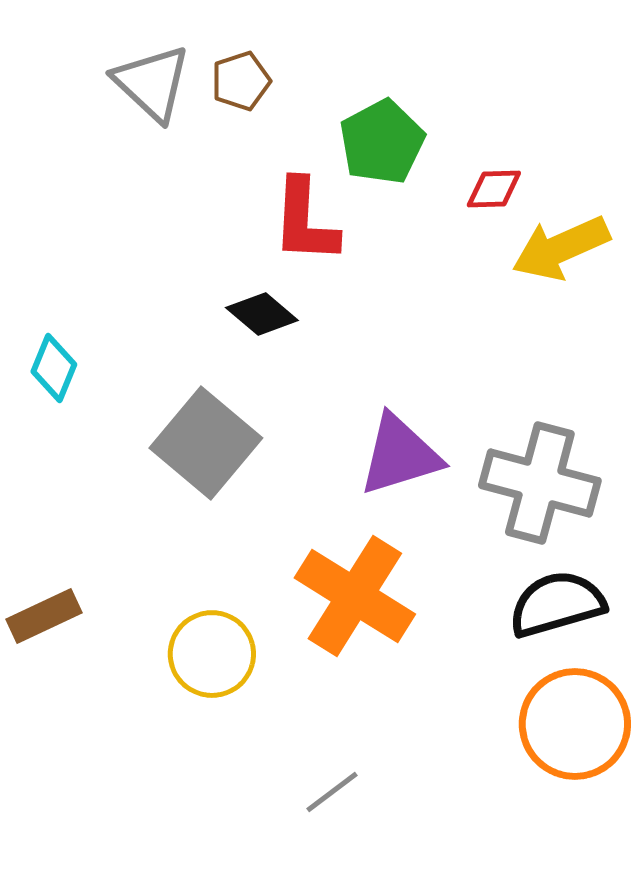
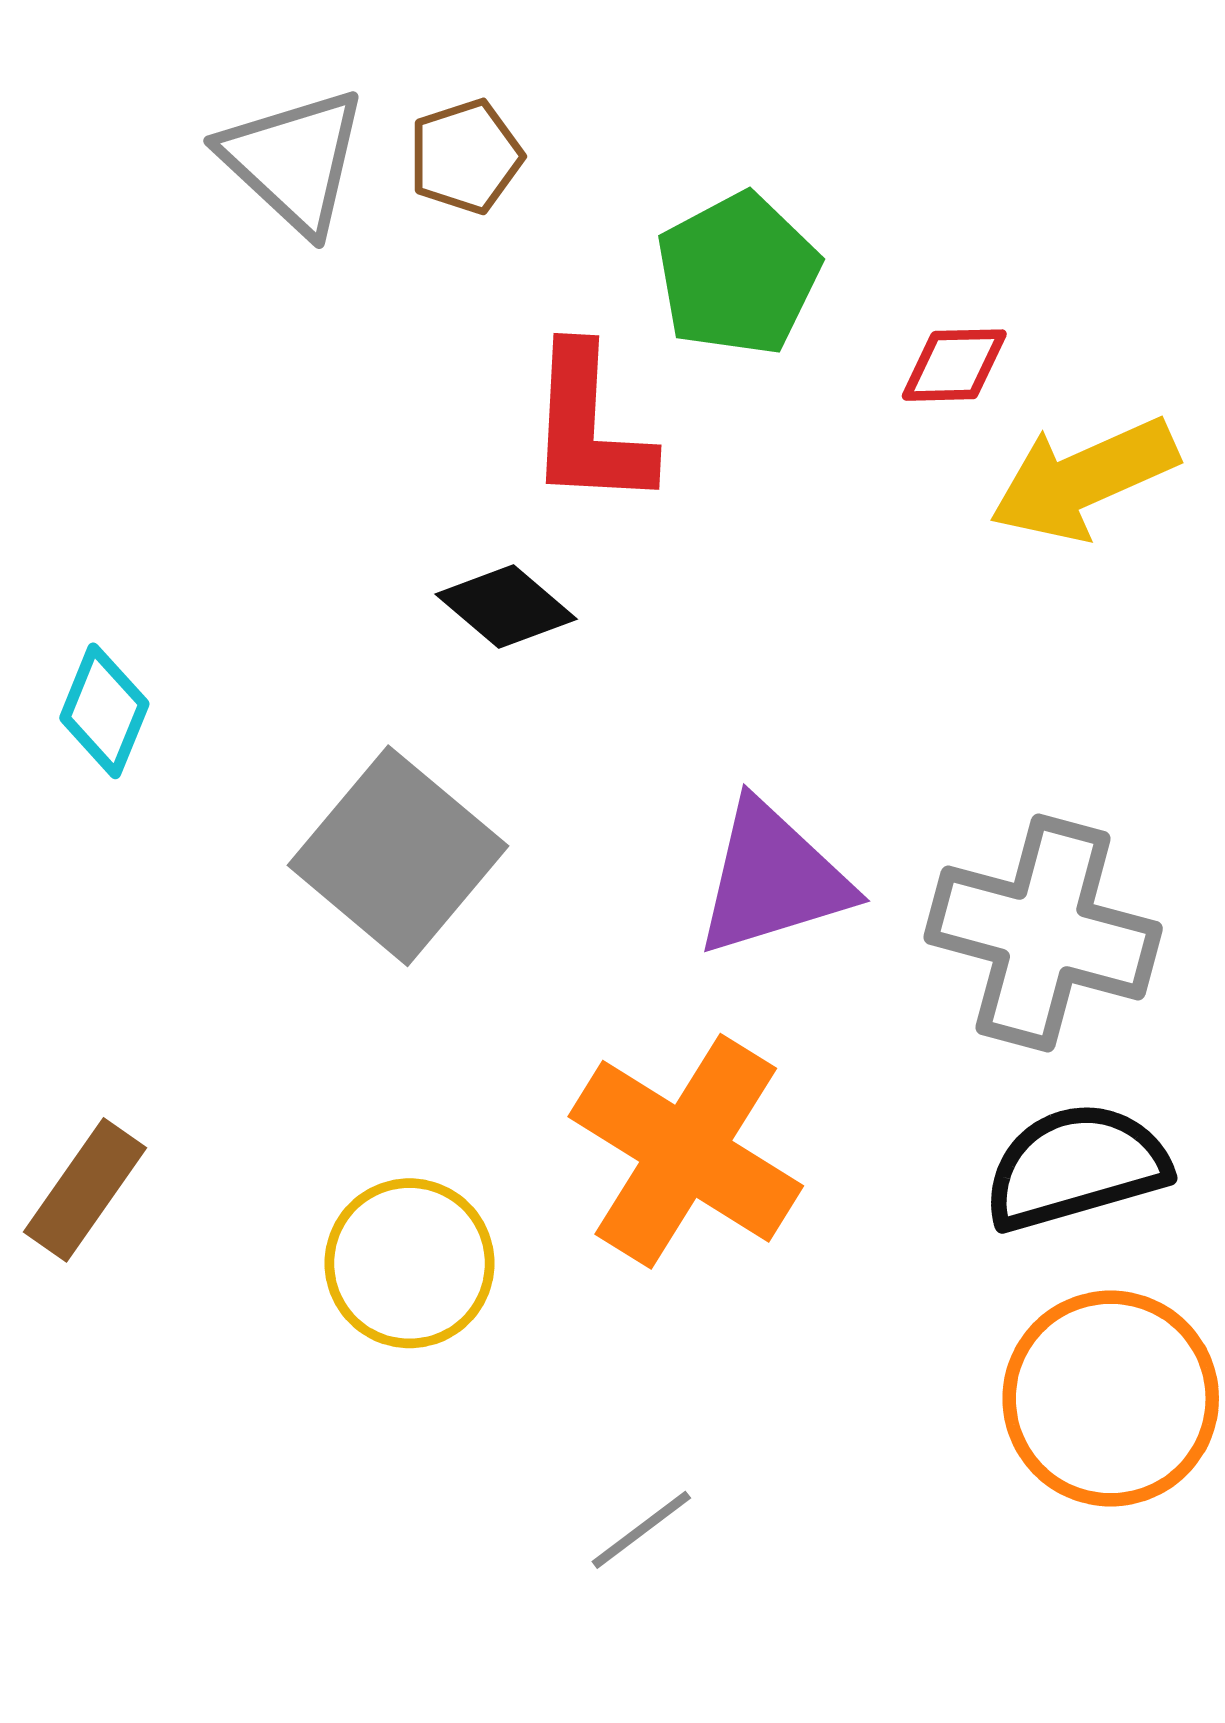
brown rectangle: (44, 616) -> (85, 1190), turned -30

